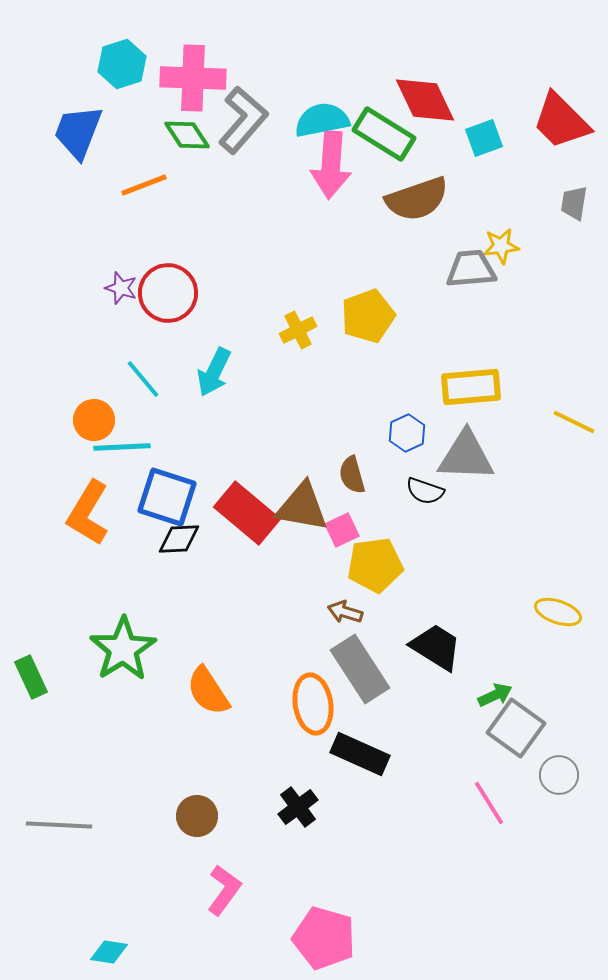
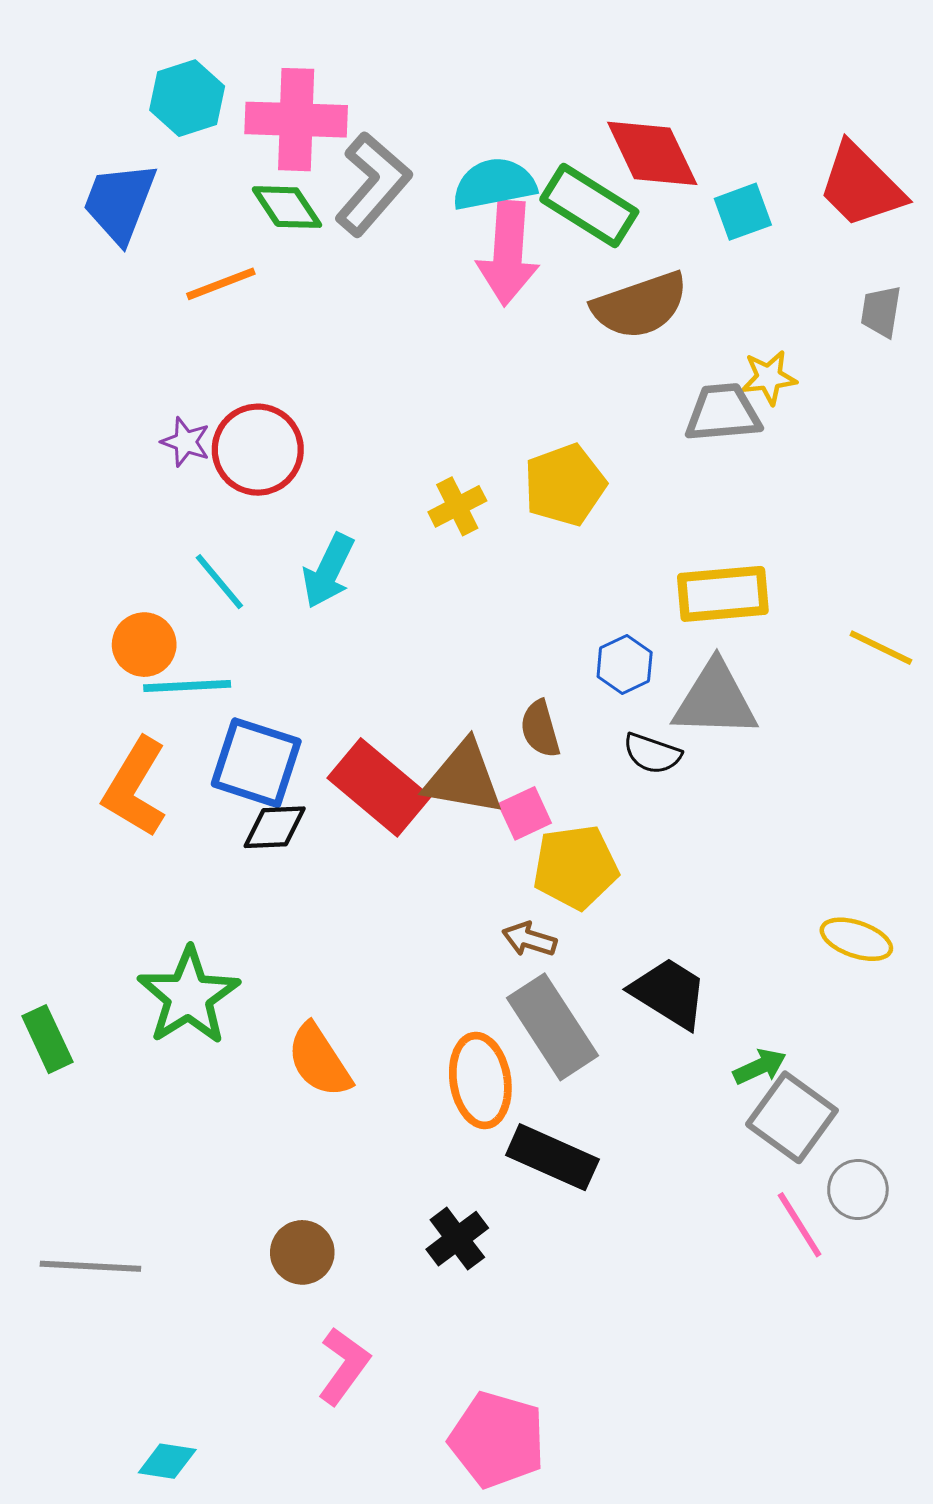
pink line: (489, 803) -> (800, 1225), moved

